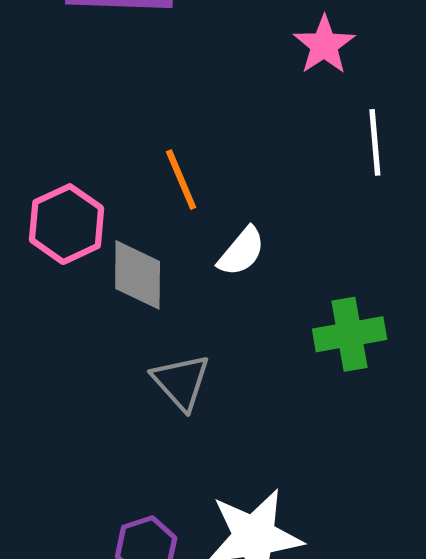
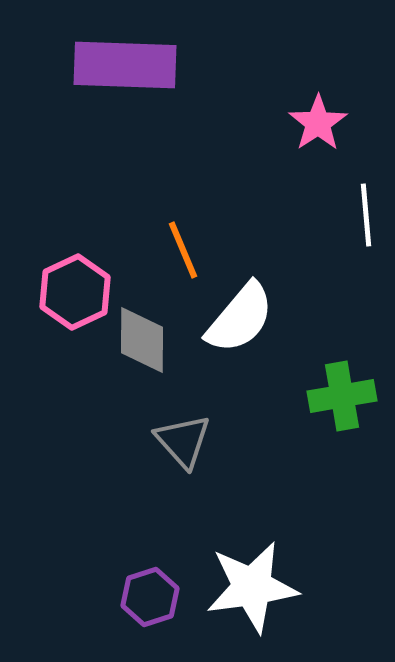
white semicircle: (241, 252) -> (240, 318), size x1.5

